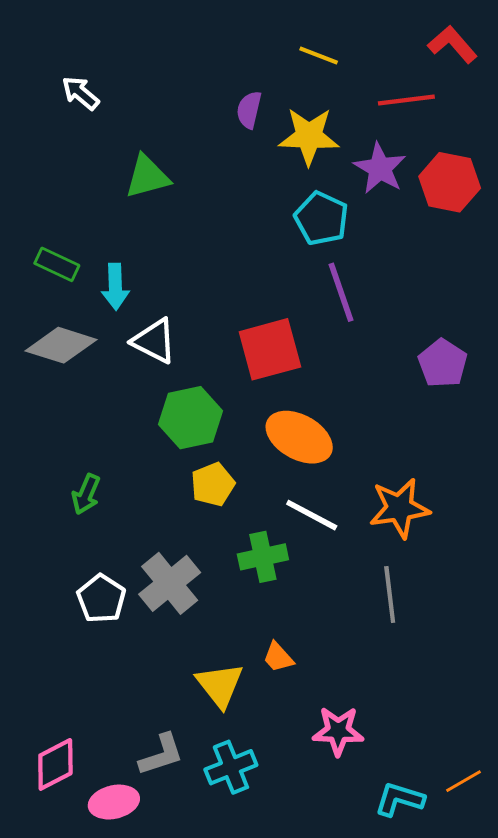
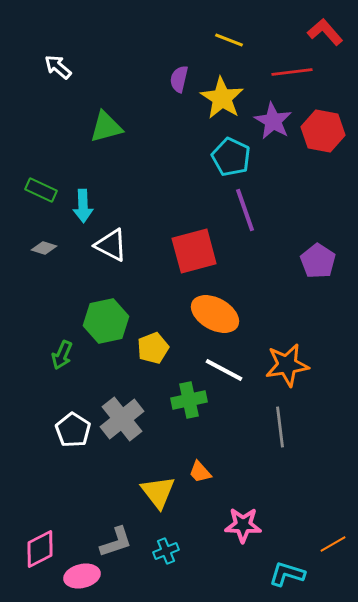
yellow star: (309, 136) -> (222, 98), turned 30
gray diamond: (61, 345) -> (44, 248), size x0.5
green hexagon: (191, 418) -> (106, 321), moved
cyan cross: (231, 767) -> (166, 551), size x0.7
orange line: (463, 781) -> (333, 544), moved

